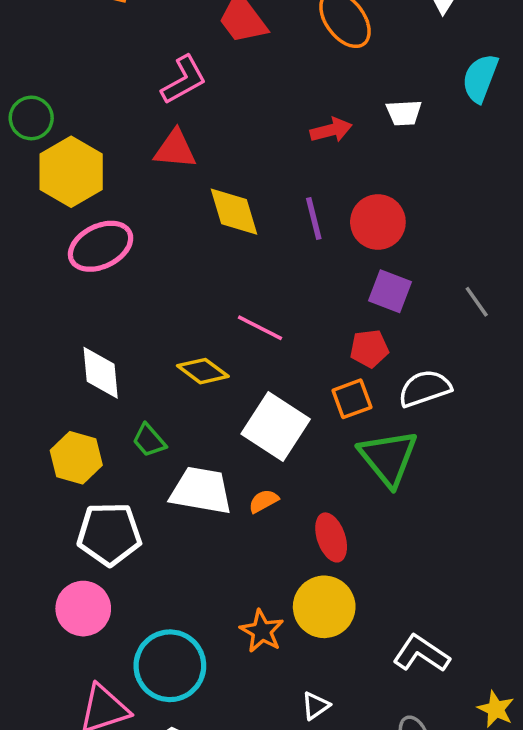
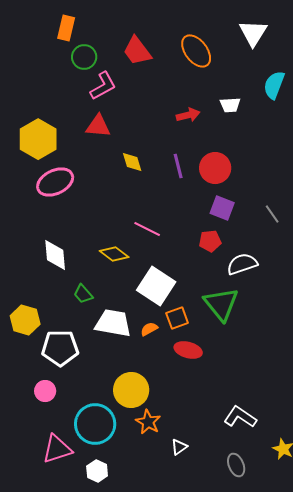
green circle: (31, 118) -> (84, 57), moved
yellow diamond: (234, 212) -> (132, 162), size x0.7
orange square: (352, 399) -> (177, 318), moved
yellow hexagon: (76, 458) -> (25, 320), moved
red ellipse: (331, 537) -> (188, 350), turned -56
yellow circle: (324, 607) -> (131, 390), moved
pink circle: (83, 609) -> (45, 391), size x0.7
orange star: (262, 631) -> (148, 422), moved

